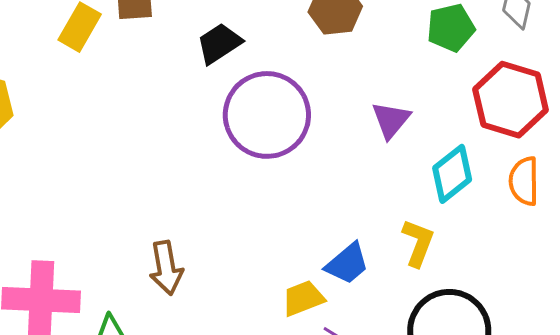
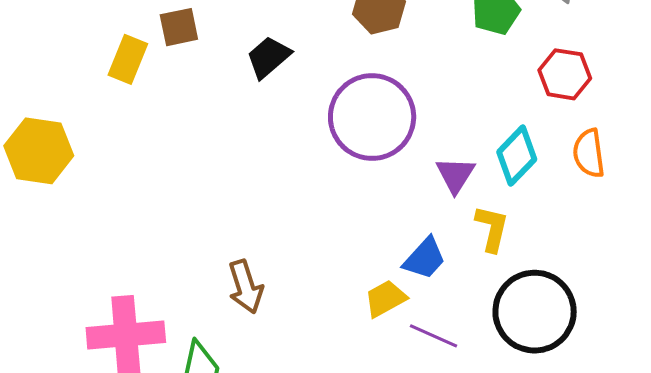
red hexagon: (511, 100) -> (565, 74), size x0.7
purple circle: (267, 115) -> (372, 117), moved
purple triangle: (391, 120) -> (455, 175), moved

